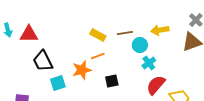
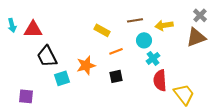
brown line: (125, 33) -> (135, 20), moved
orange line: (98, 56) -> (116, 51), moved
red semicircle: (156, 85) -> (160, 80), turned -45

